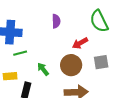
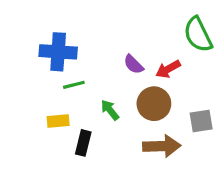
purple semicircle: (56, 21) -> (134, 64), moved, turned 136
gray square: (101, 62) -> (201, 121), moved

